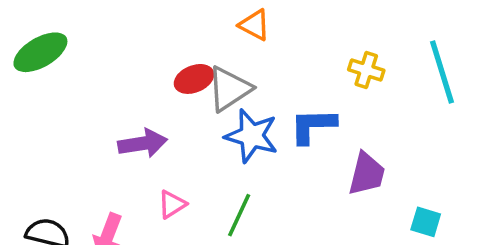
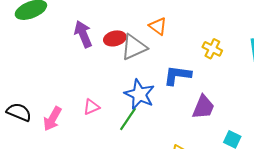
orange triangle: (254, 25) -> (158, 26), moved
blue star: (251, 136) -> (139, 94), moved
purple arrow: (143, 143) -> (83, 34), moved, turned -112

